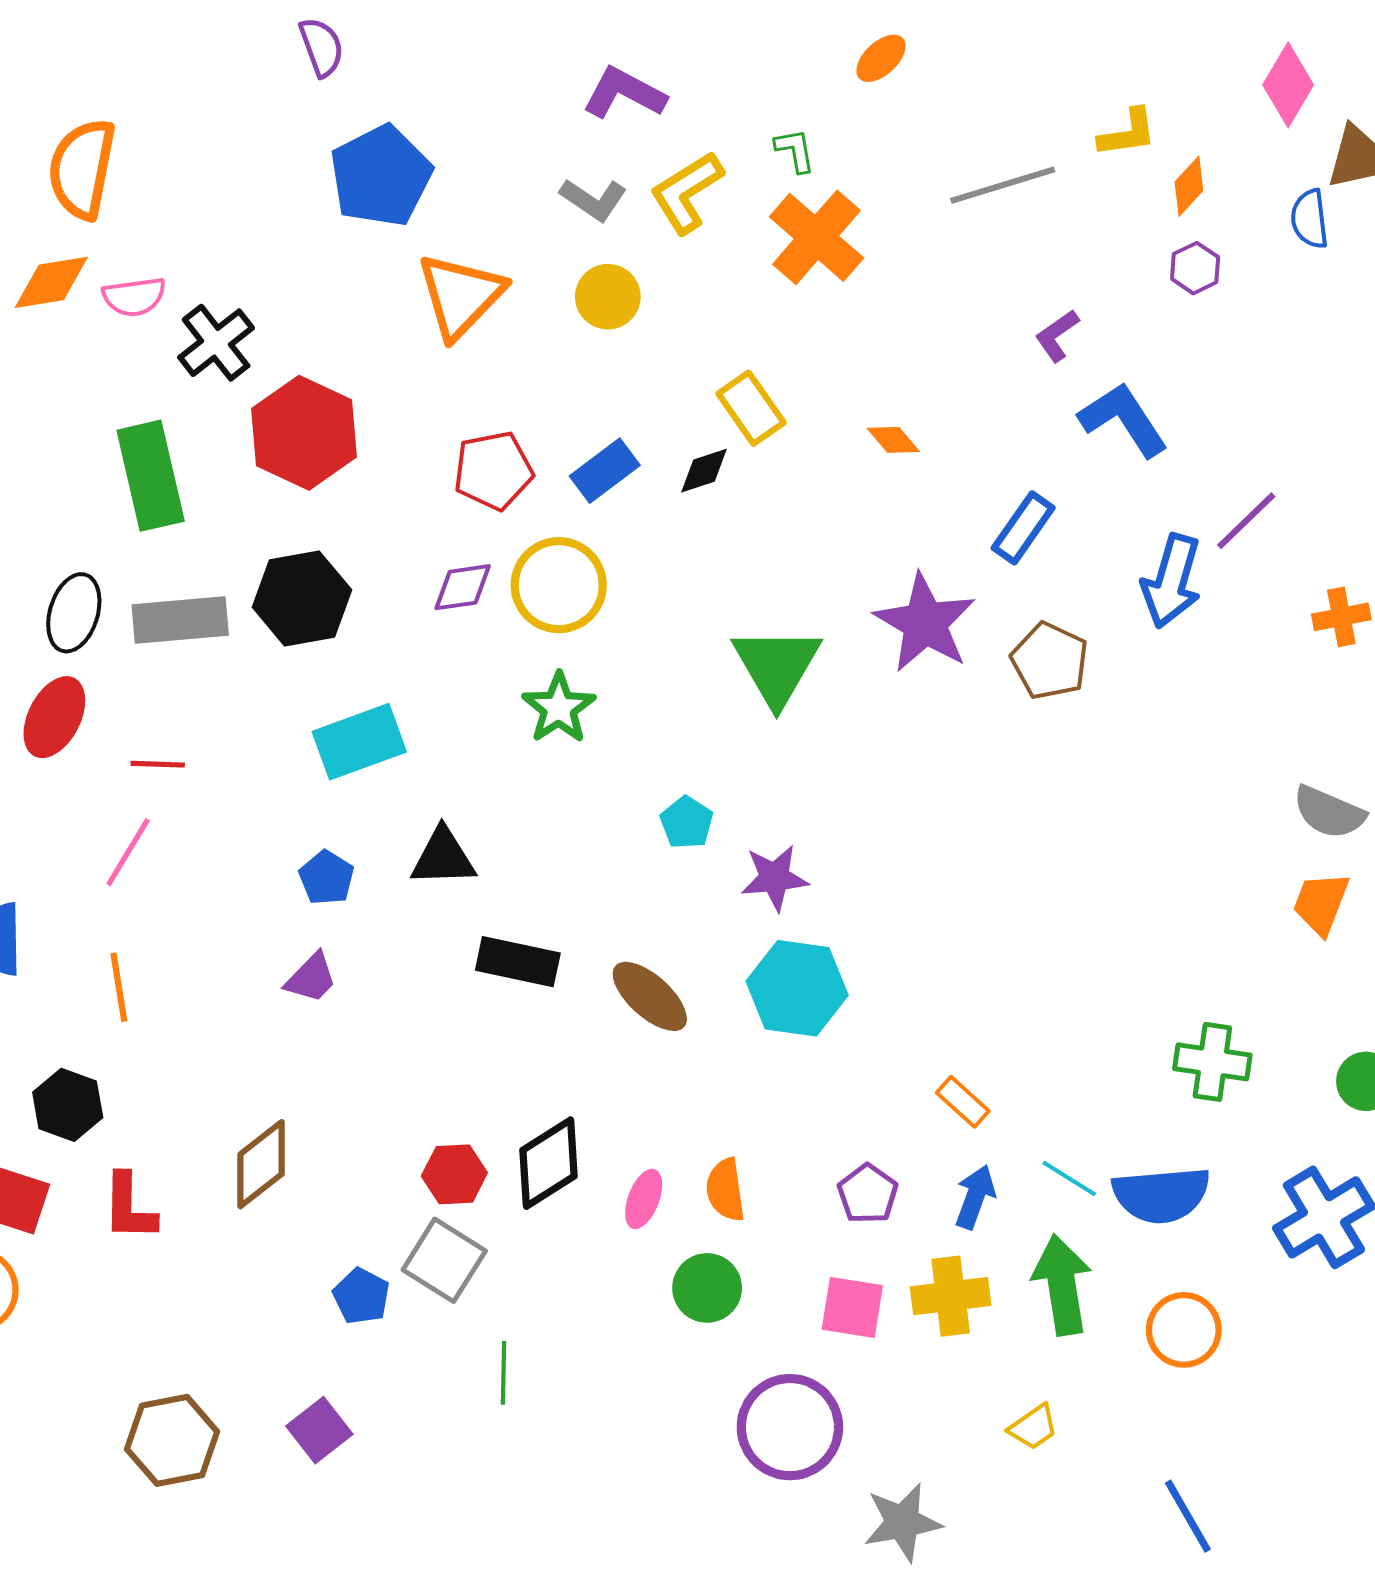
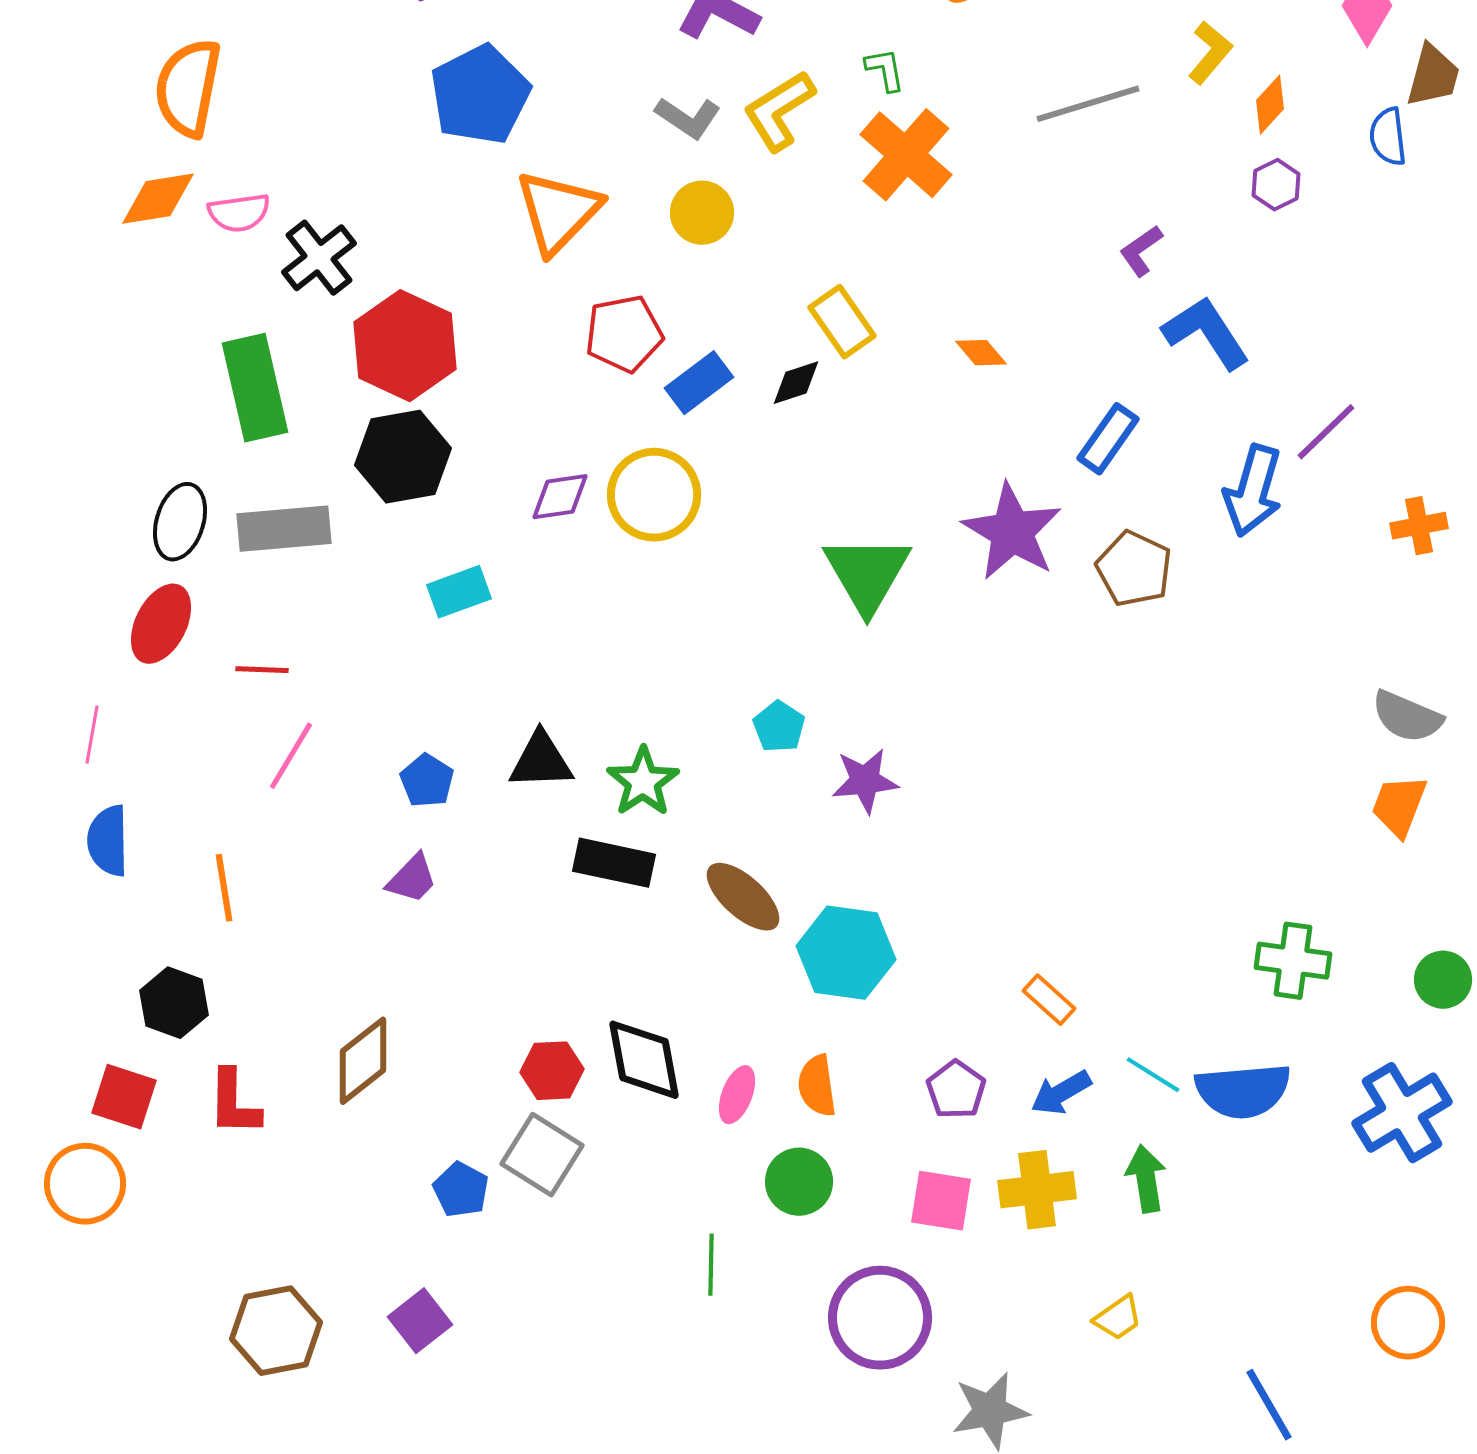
yellow L-shape: (1128, 133) -> (1210, 53), turned -42
red pentagon: (493, 471) -> (624, 334), moved
black hexagon: (302, 598) -> (403, 457), moved
green star: (559, 708) -> (643, 782), moved
cyan rectangle: (359, 742) -> (459, 592), moved, size x0.7
pink line: (128, 852) -> (291, 756), moved
cyan hexagon: (797, 988) -> (846, 953), moved
black diamond: (549, 1163) -> (644, 1060), turned -68
blue arrow: (975, 1197) -> (1061, 1093), turned -140
green arrow: (1062, 1285) -> (1146, 1179), size x0.7
orange circle: (1184, 1330) -> (1408, 1323), moved
green line: (503, 1373) -> (711, 1265), moved

